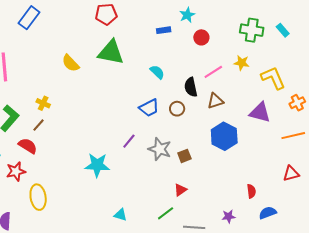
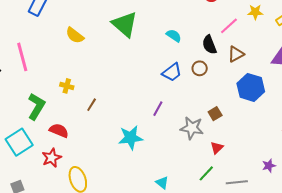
green triangle: (111, 52) -> (125, 24), turned 40
yellow semicircle: (71, 63) -> (75, 35), moved
brown line: (38, 125) -> (92, 105), moved
gray star: (160, 149) -> (192, 128), moved
cyan triangle: (120, 215) -> (162, 183), turned 32

